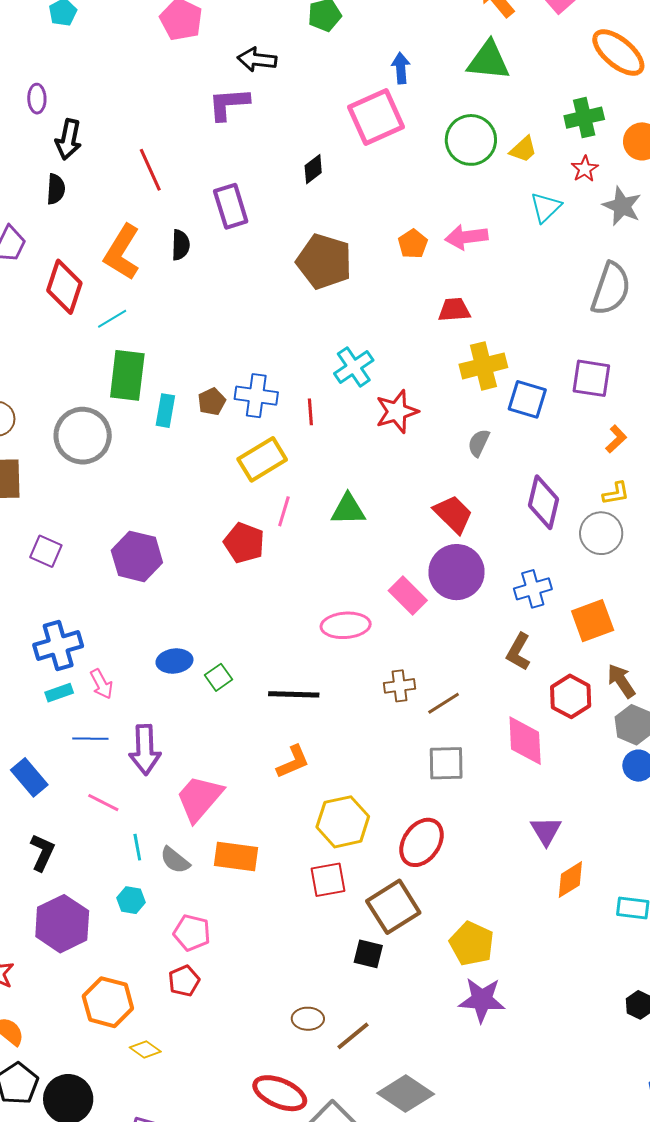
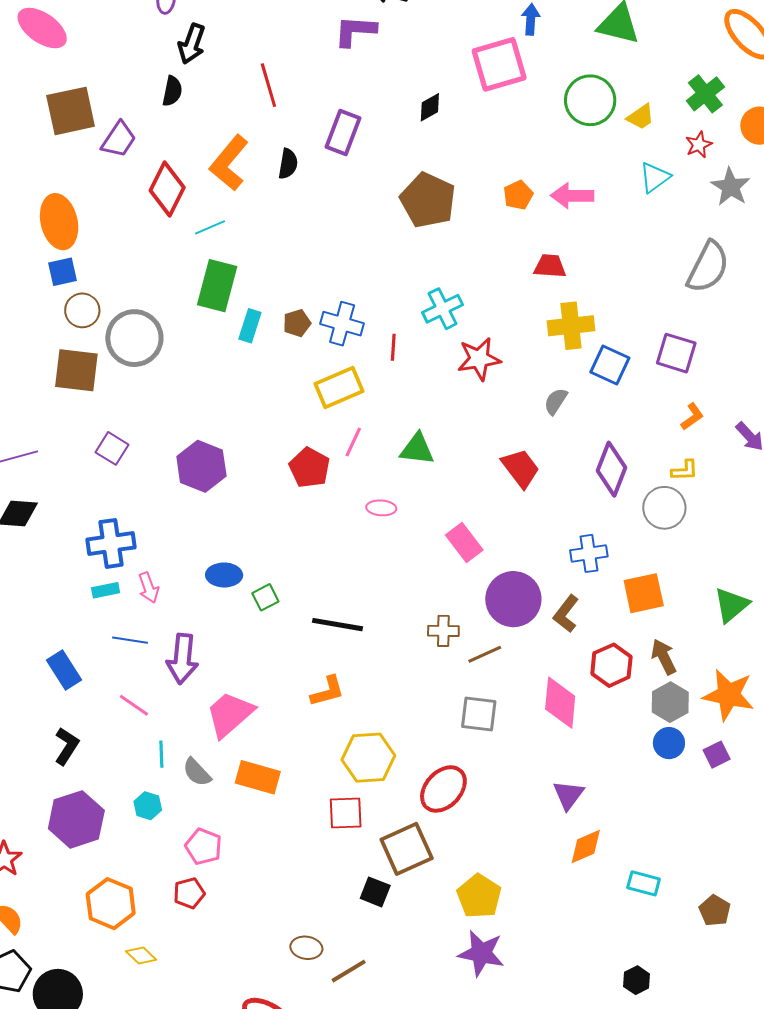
green cross: (584, 118) -> (705, 94), turned -33
purple rectangle: (231, 206) -> (343, 133), turned 30
gray circle: (83, 436) -> (134, 338), moved
purple circle: (457, 572) -> (513, 599), moved
pink ellipse: (346, 625) -> (381, 508), moved, size x0.6

